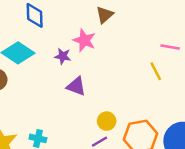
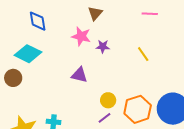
pink line: (170, 47) -> (150, 14), moved
purple star: (63, 56) -> (103, 46), moved

